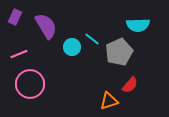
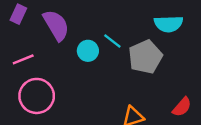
red semicircle: (130, 85) -> (182, 107), moved

